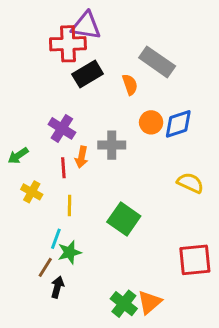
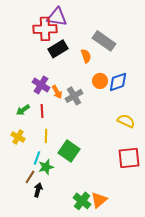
gray cross: (112, 145) -> (74, 96), turned -30
green arrow: (18, 156) -> (23, 110), moved
orange arrow: (82, 157) -> (57, 92), moved, turned -40
yellow cross: (32, 192) -> (18, 137), moved
green square: (124, 219) -> (69, 151), moved
red square: (195, 260) -> (129, 158), moved

